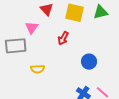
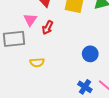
red arrow: (63, 38) -> (48, 28), moved

